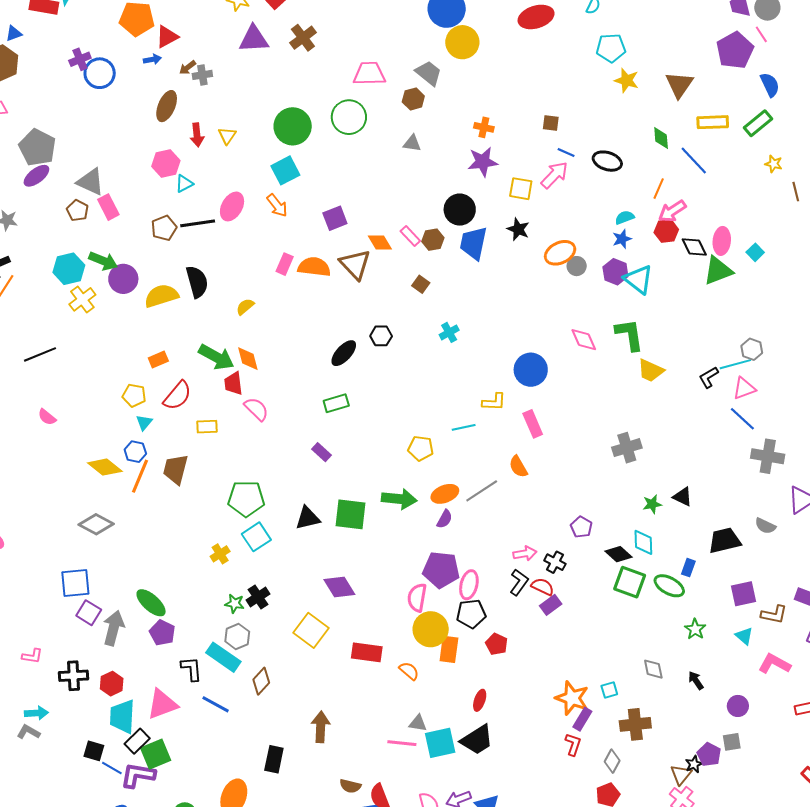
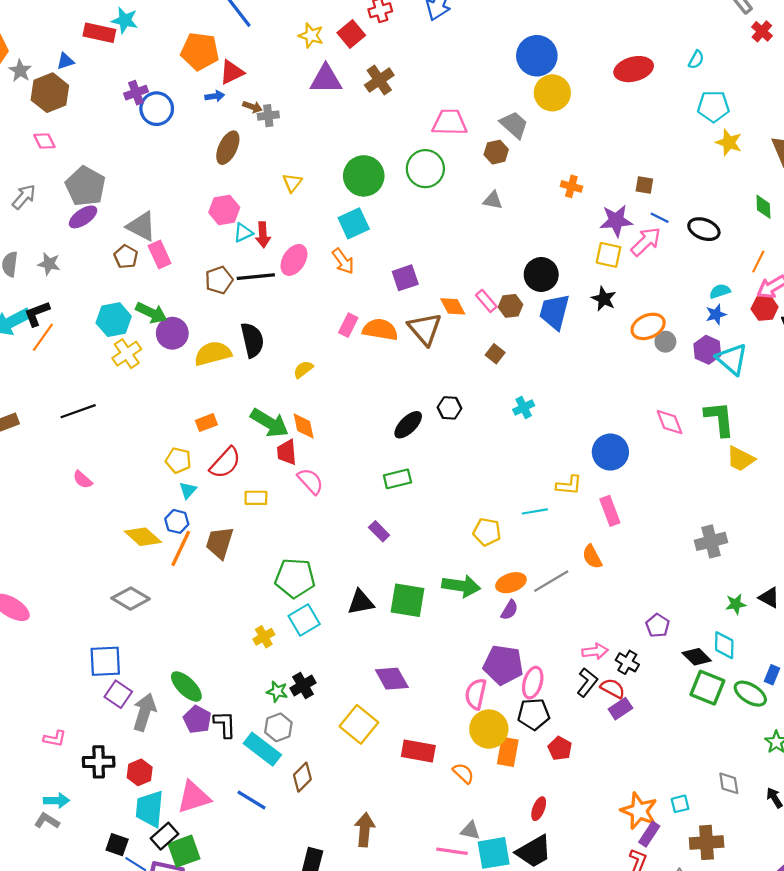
brown arrow: (187, 68) -> (252, 107), turned -126
red arrow: (197, 135) -> (263, 235), moved
purple star: (483, 162) -> (616, 221), moved
black L-shape: (191, 669) -> (225, 724), moved

